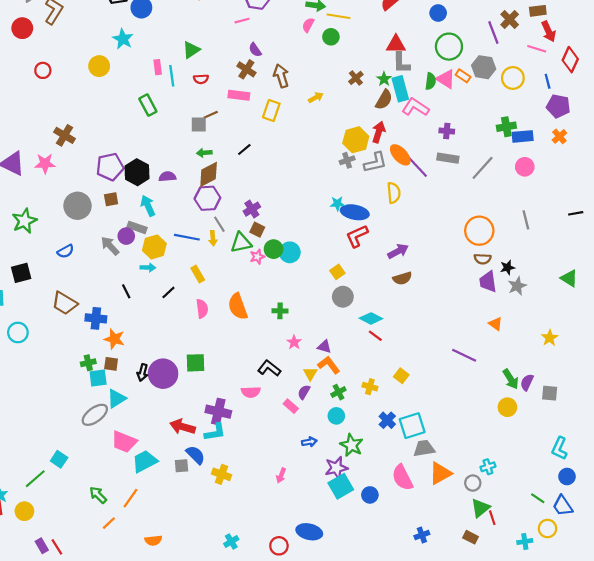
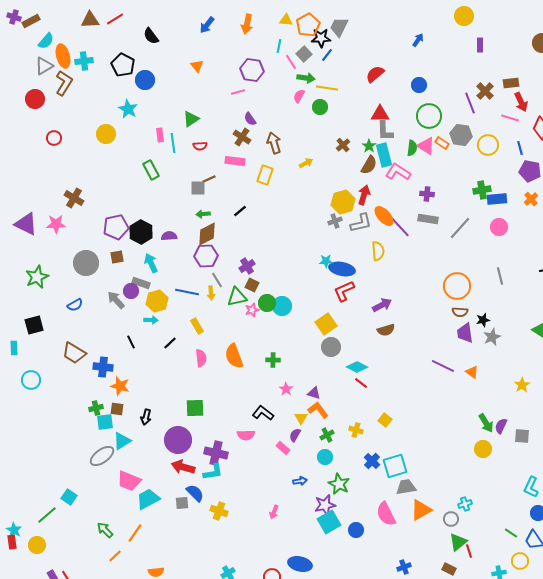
yellow square: (337, 272) -> (326, 324), size x1.5
purple line: (464, 355) -> (443, 366), moved
purple circle: (163, 374) -> (178, 440), moved

